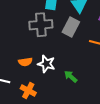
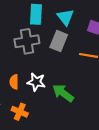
orange semicircle: (25, 62) -> (14, 82), turned 104
green arrow: (71, 77) -> (63, 93), size x1.5

